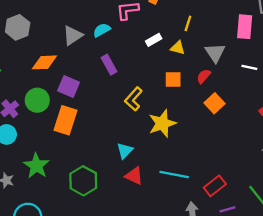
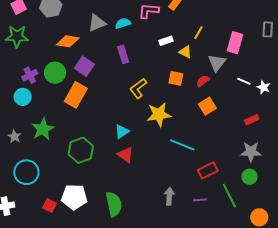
pink rectangle: (245, 27) -> (235, 43), moved
cyan line: (174, 175) -> (182, 145), moved
red rectangle: (215, 186) -> (208, 170), moved

